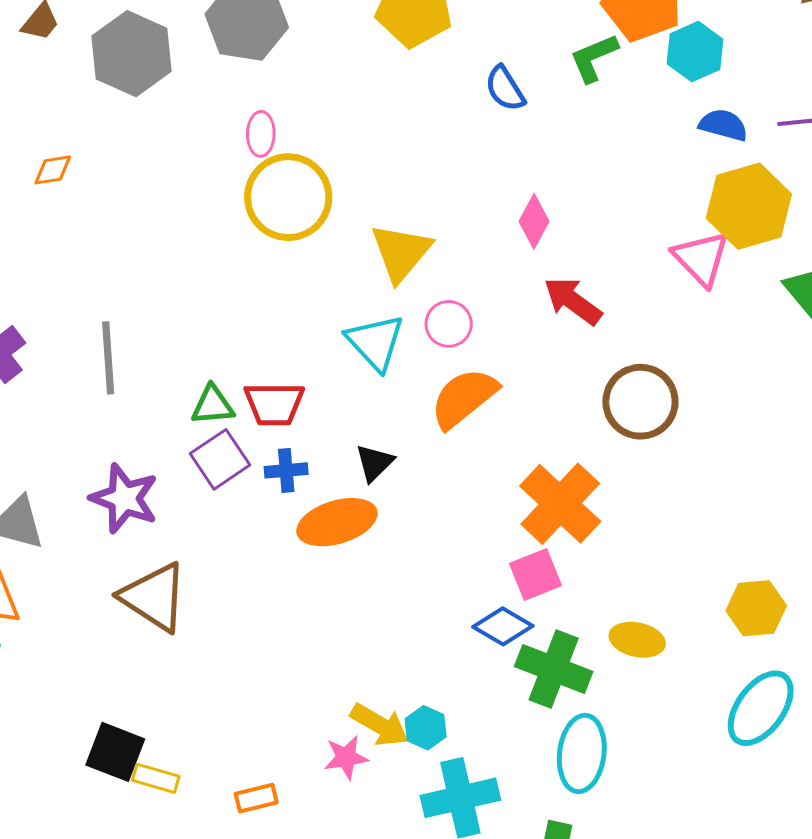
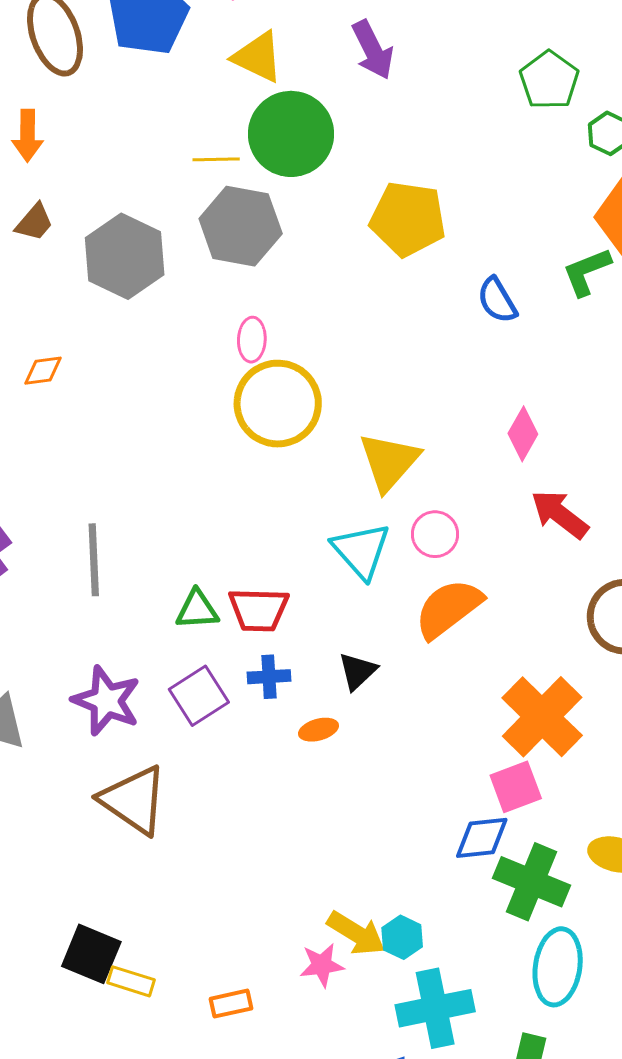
purple square: (220, 459) -> (199, 696), moved
orange ellipse: (337, 522) -> (318, 730), size x0.5
blue diamond: (503, 626) -> (482, 838), turned -38

